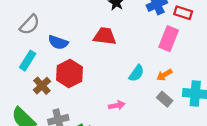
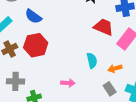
red trapezoid: (105, 36) -> (104, 27), moved
cyan semicircle: (136, 73) -> (92, 61), turned -63

